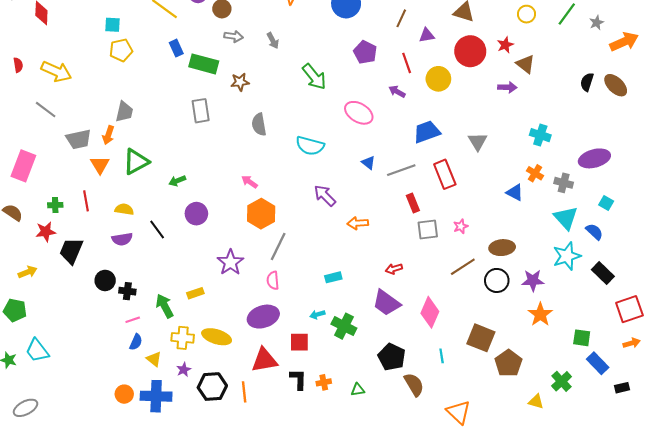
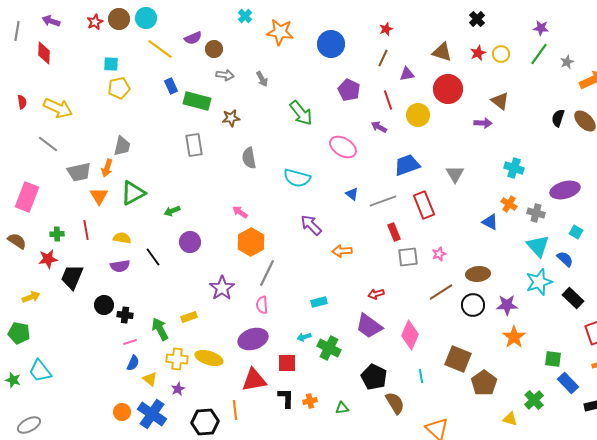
red star: (505, 45) -> (478, 53), moved
black hexagon: (212, 387) -> (205, 422), moved
blue cross: (156, 396) -> (152, 414), turned 32

